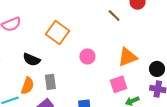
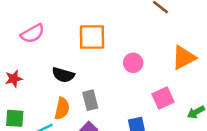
orange square: (58, 33) -> (92, 37), turned -30
pink square: (119, 84) -> (163, 98), moved

